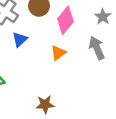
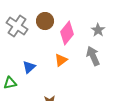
blue triangle: (20, 39) -> (29, 67), moved

